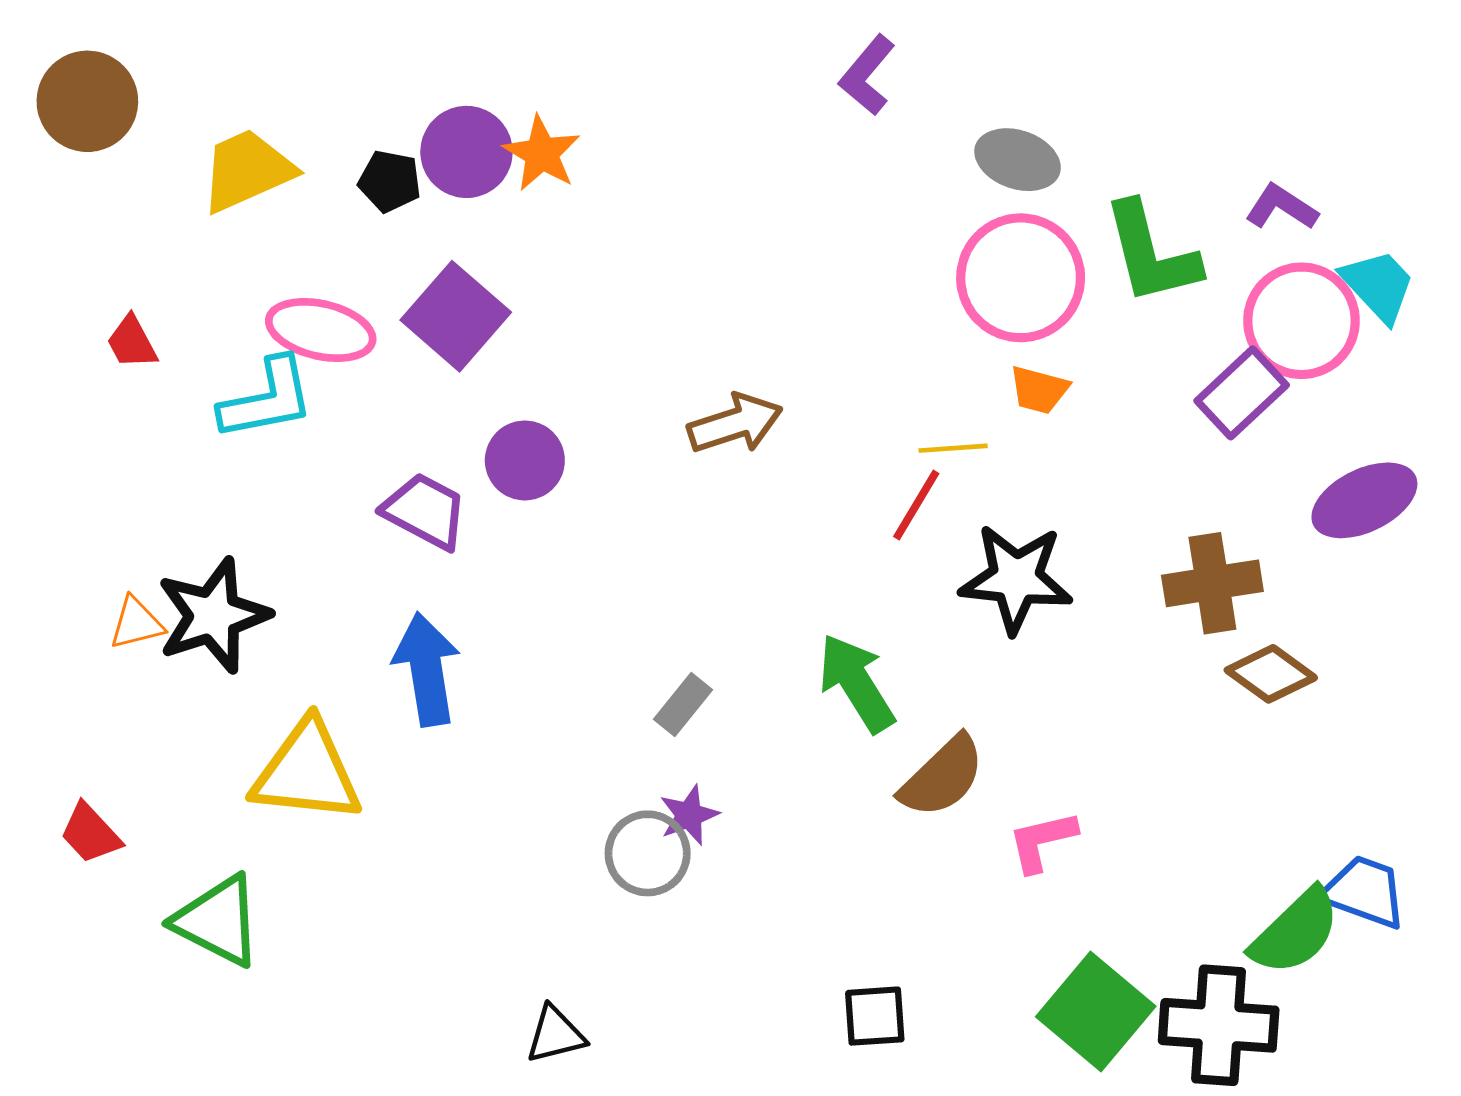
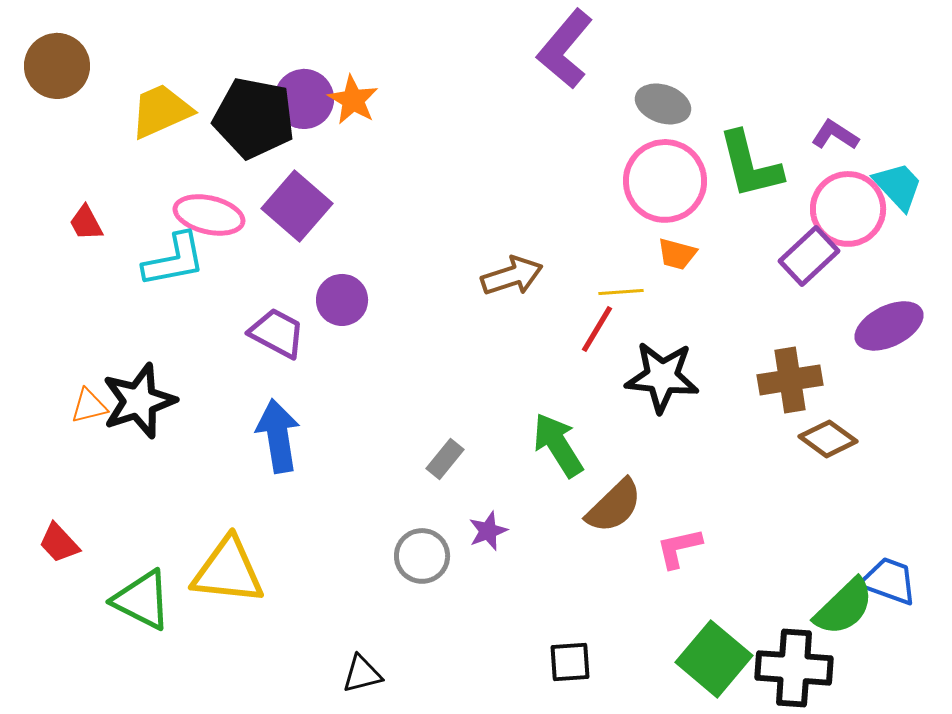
purple L-shape: (867, 75) -> (565, 49), size x1.5
black pentagon: (390, 181) -> (254, 118), size x2.0
brown arrow: (735, 424) -> (512, 276), moved
yellow triangle: (307, 772) -> (228, 571), moved
purple star: (689, 815) -> (488, 531), moved

